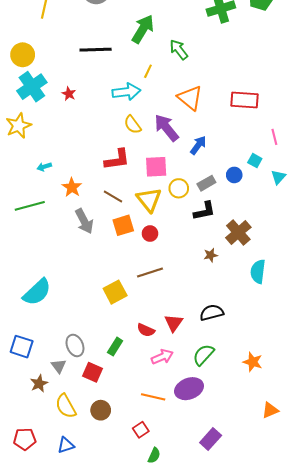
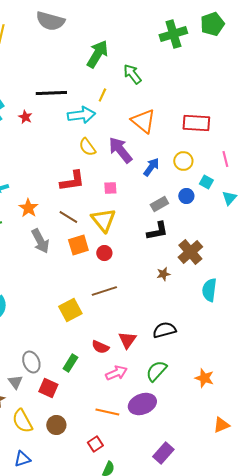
black line: (96, 50) -> (51, 93), moved
pink square: (156, 167) -> (110, 188), size x0.6
yellow circle: (179, 188) -> (183, 161), moved

